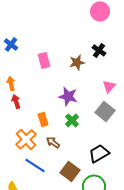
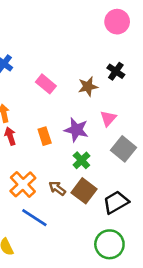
pink rectangle: (44, 60) -> (46, 84), turned -35
pink triangle: (109, 86) -> (108, 118), moved
orange rectangle: (43, 119) -> (45, 136), moved
brown square: (70, 171) -> (84, 191), moved

